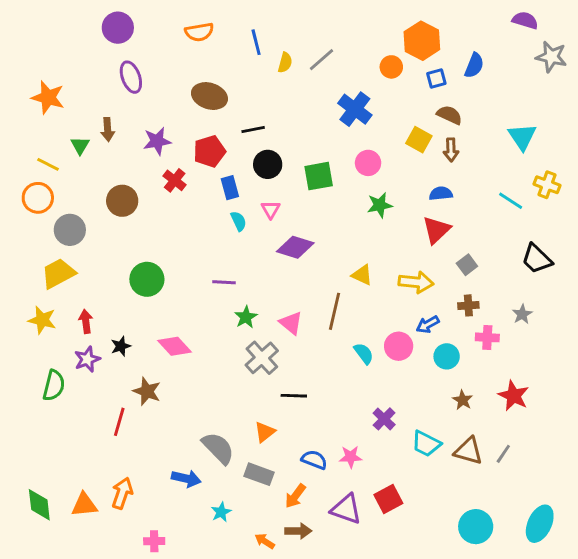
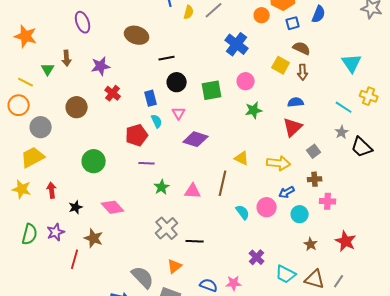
red pentagon: (209, 151) -> (137, 135), moved
gray star: (522, 314) -> (342, 132), moved
pink triangle: (291, 323) -> (193, 191), turned -36
gray cross: (262, 358) -> (167, 228), moved
purple star: (87, 359) -> (56, 232), moved

